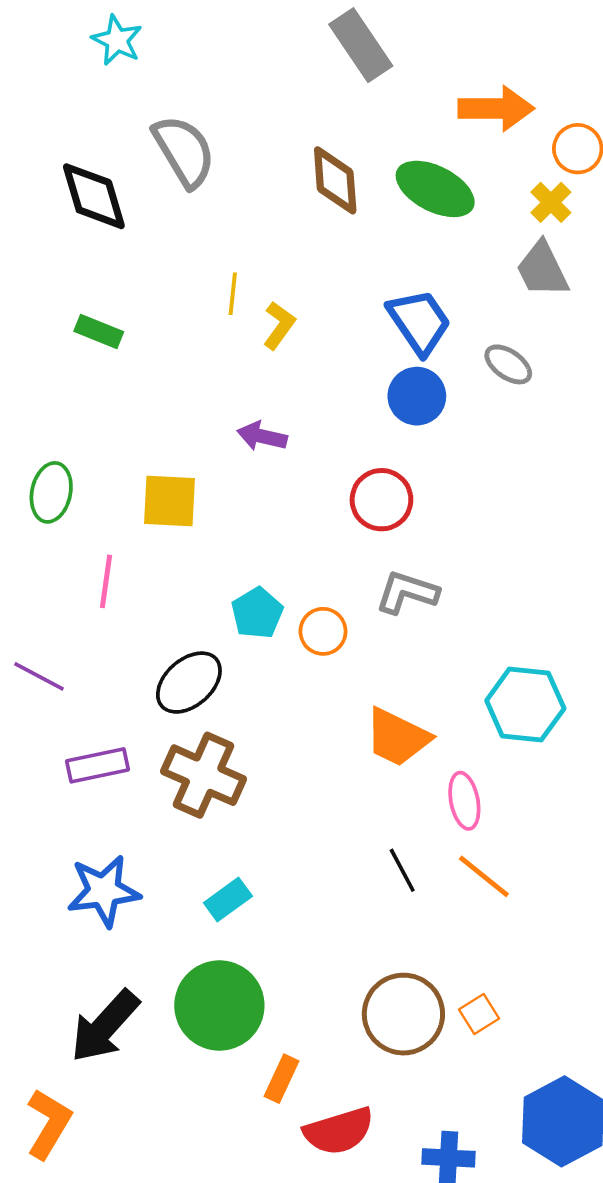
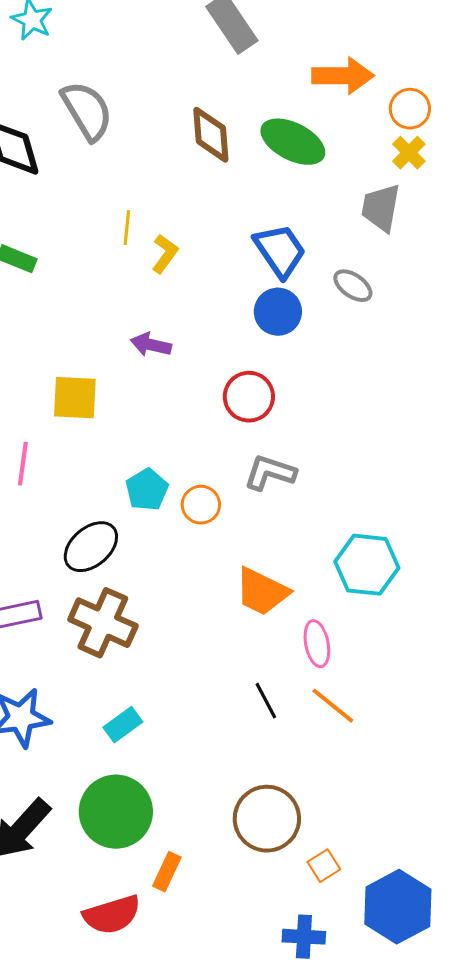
yellow cross: (551, 202) -> (409, 153), moved
gray trapezoid: (542, 269) -> (381, 208), turned 36
orange square: (479, 1014) -> (324, 866), moved
red semicircle: (339, 1131) -> (112, 915), moved

